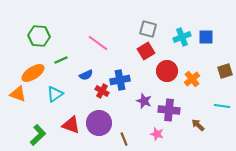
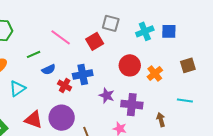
red square: (146, 51) -> (95, 41), moved
green line: (61, 60) -> (34, 54), moved
brown arrow: (198, 125) -> (161, 120), turned 32

